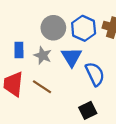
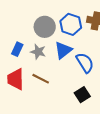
blue rectangle: (19, 50) -> (17, 49), turned 32
blue triangle: (72, 57) -> (63, 50), turned 30

